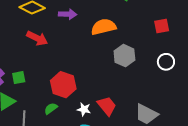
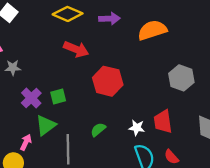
gray hexagon: (124, 56) -> (181, 78), moved
red hexagon: (63, 85) -> (108, 81), moved
red trapezoid: (107, 106) -> (163, 122), turned -145

